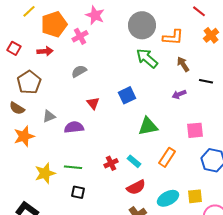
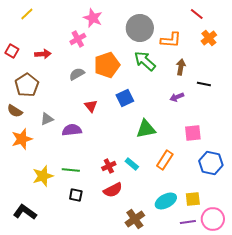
orange pentagon: (54, 24) -> (107, 65), moved
brown arrow: (183, 64) -> (181, 67), turned 42
red semicircle: (136, 187) -> (113, 190), moved

